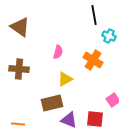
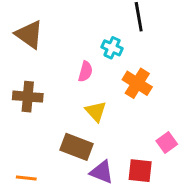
cyan cross: (109, 36) -> (112, 48), moved
yellow triangle: (65, 79) -> (96, 111), turned -42
brown rectangle: (52, 103) -> (77, 147), turned 35

